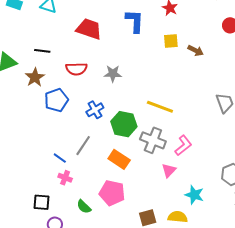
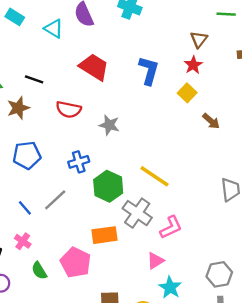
yellow square: (171, 41) -> (187, 93), moved, turned 35
blue pentagon: (56, 100) -> (27, 155), moved
orange rectangle: (119, 159) -> (104, 235), moved, turned -55
pink triangle: (169, 170) -> (155, 261), moved
pink cross: (65, 178) -> (23, 241), moved

